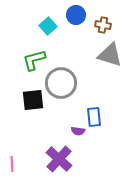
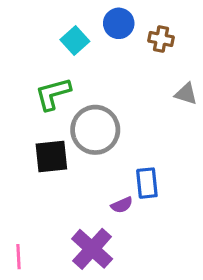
gray triangle: (110, 55) -> (186, 94), moved, size x0.6
purple semicircle: (78, 131) -> (122, 205), turned -32

